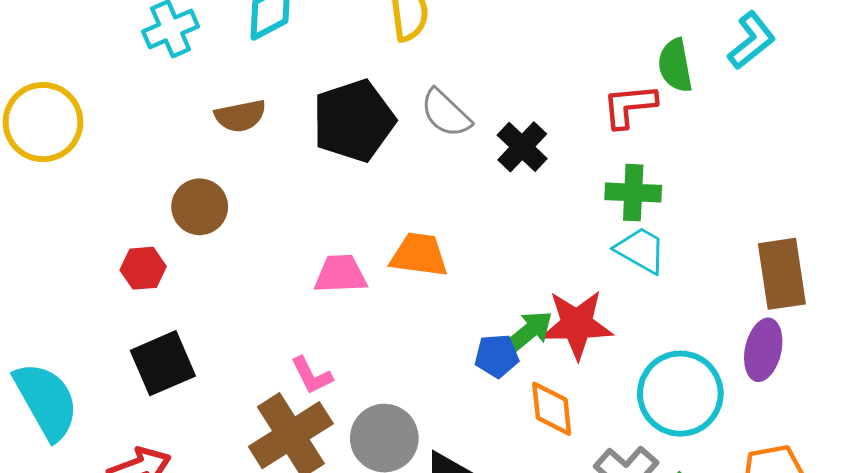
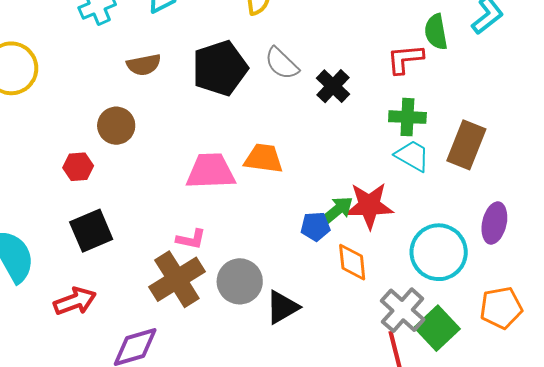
pink trapezoid: (341, 274) -> (211, 171), size x1.4
brown rectangle: (782, 274) -> (466, 145), moved, turned 30
pink L-shape: (312, 375) -> (191, 239), turned -52

